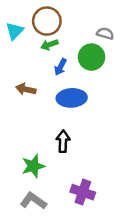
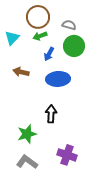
cyan triangle: (15, 31) -> (12, 38), moved
gray semicircle: (105, 33) -> (69, 25), moved

